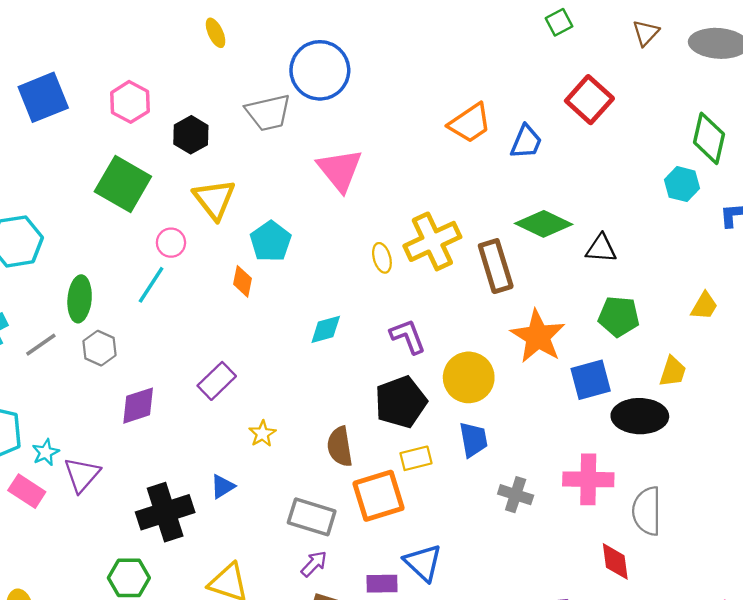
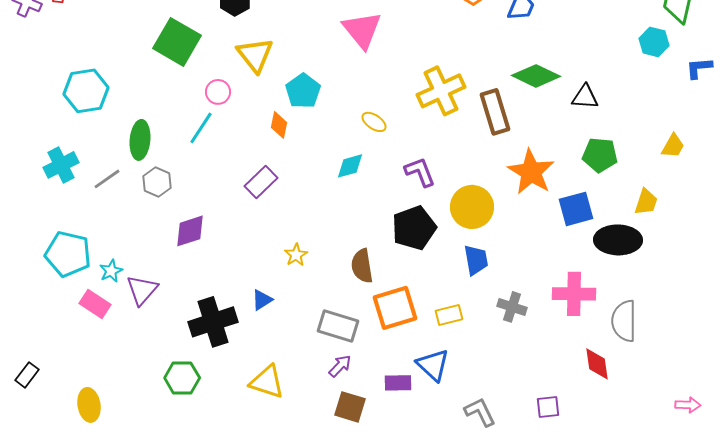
yellow ellipse: (382, 258) -> (374, 122), moved, turned -40
purple rectangle: (217, 381) -> (261, 182), moved
yellow rectangle: (416, 458) -> (449, 315), moved

